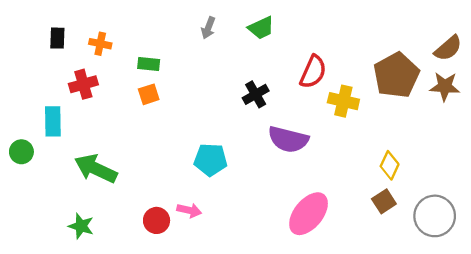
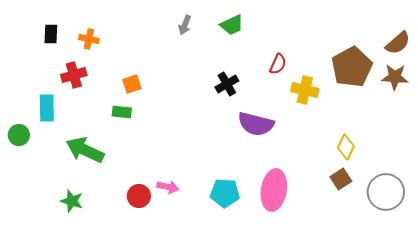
green rectangle: (149, 64) -> (122, 112), moved
red semicircle: (313, 72) -> (278, 64), size x0.7
cyan pentagon: (211, 160) -> (225, 193), moved
pink ellipse: (309, 214) -> (274, 190), turned -30

